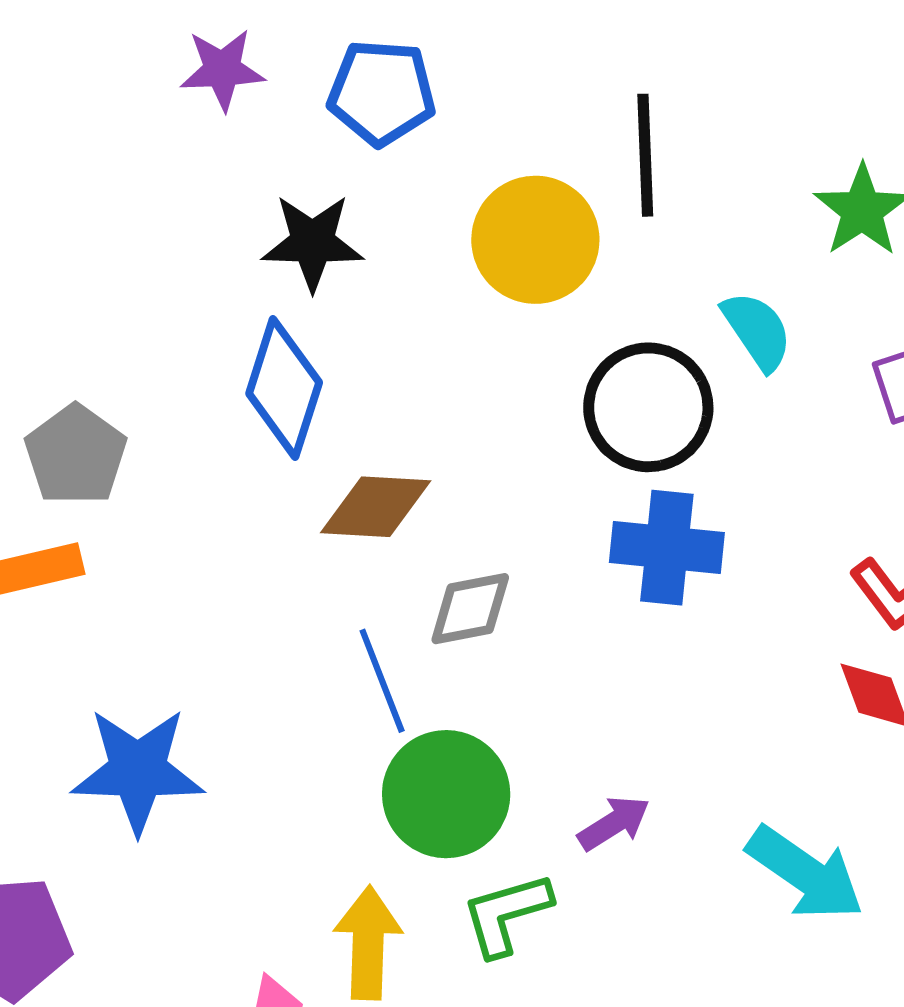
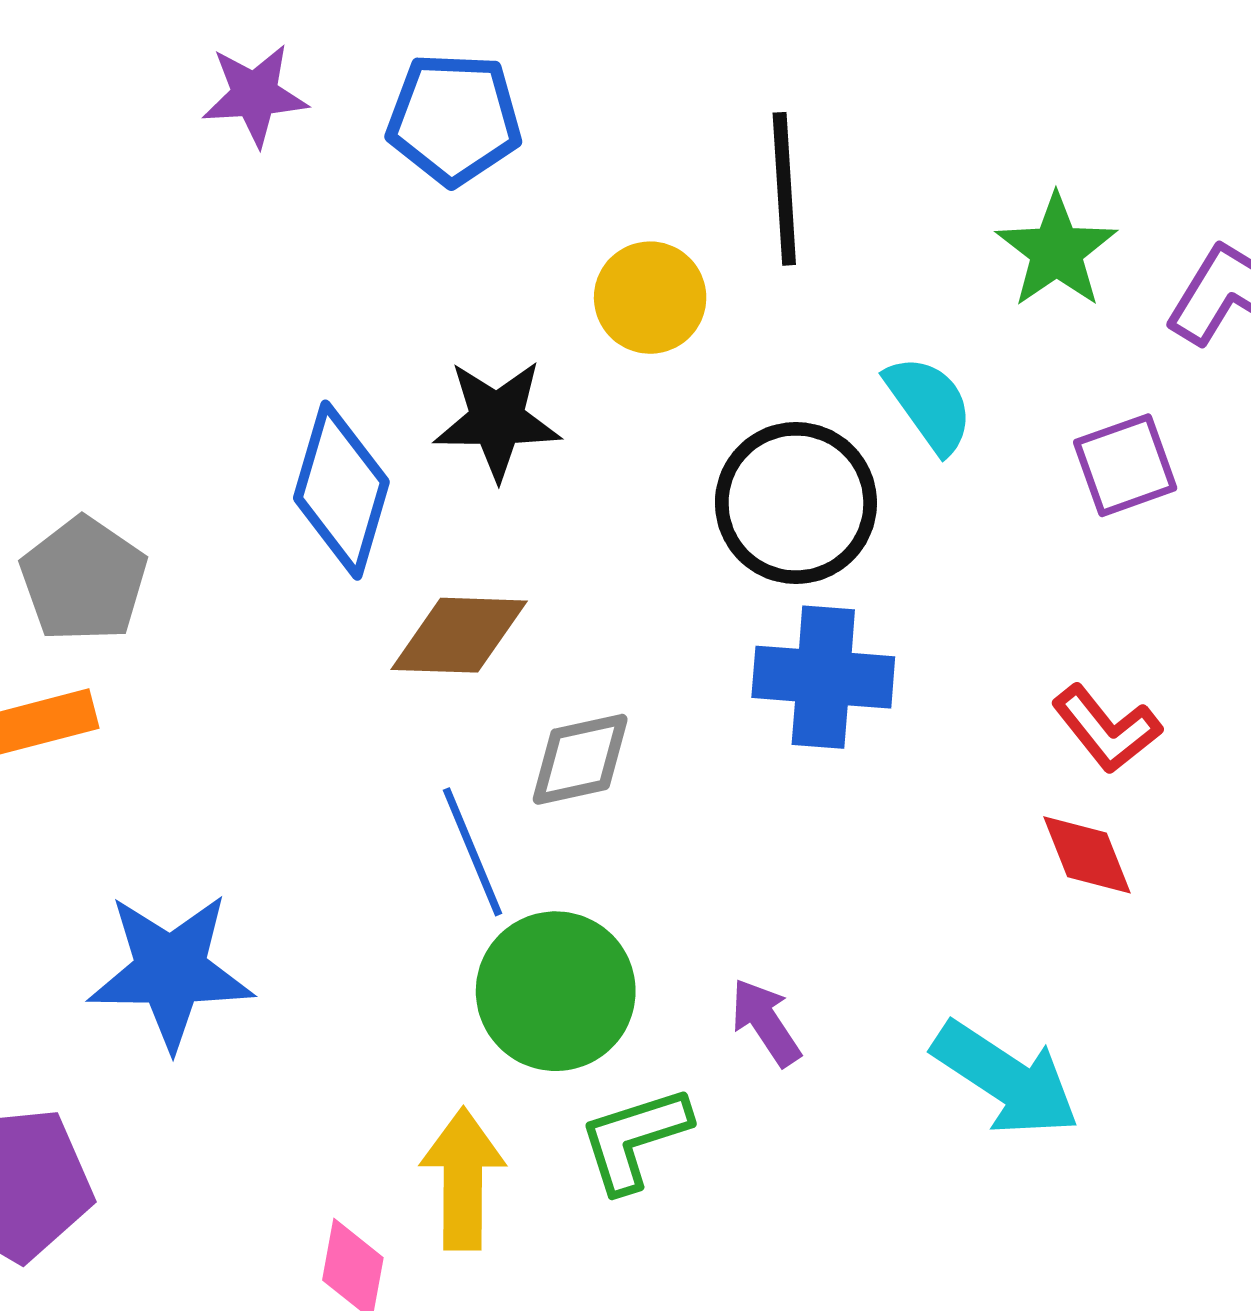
yellow circle: (535, 240) -> (650, 298), size x0.7
black star: (312, 242) -> (497, 420), moved
purple arrow: (614, 823) -> (766, 1022), turned -90

